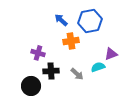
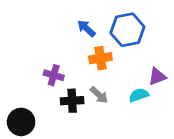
gray arrow: (77, 74) -> (99, 95), moved
black circle: (31, 86) -> (21, 122), moved

